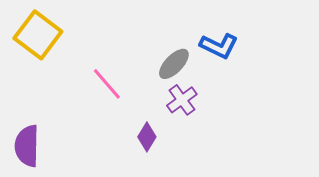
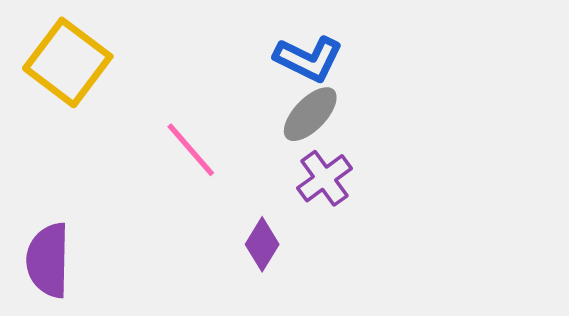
blue L-shape: (219, 46) -> (308, 59), moved

